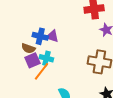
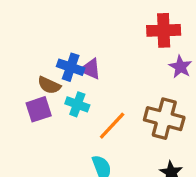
purple square: (32, 60) -> (39, 109), moved
orange line: (42, 71) -> (112, 126), moved

